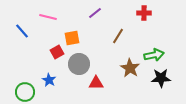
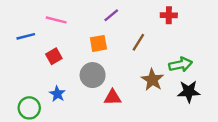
blue line: (22, 31) -> (26, 36), turned -63
orange square: (72, 38) -> (98, 43), moved
red square: (57, 52) -> (54, 56), moved

